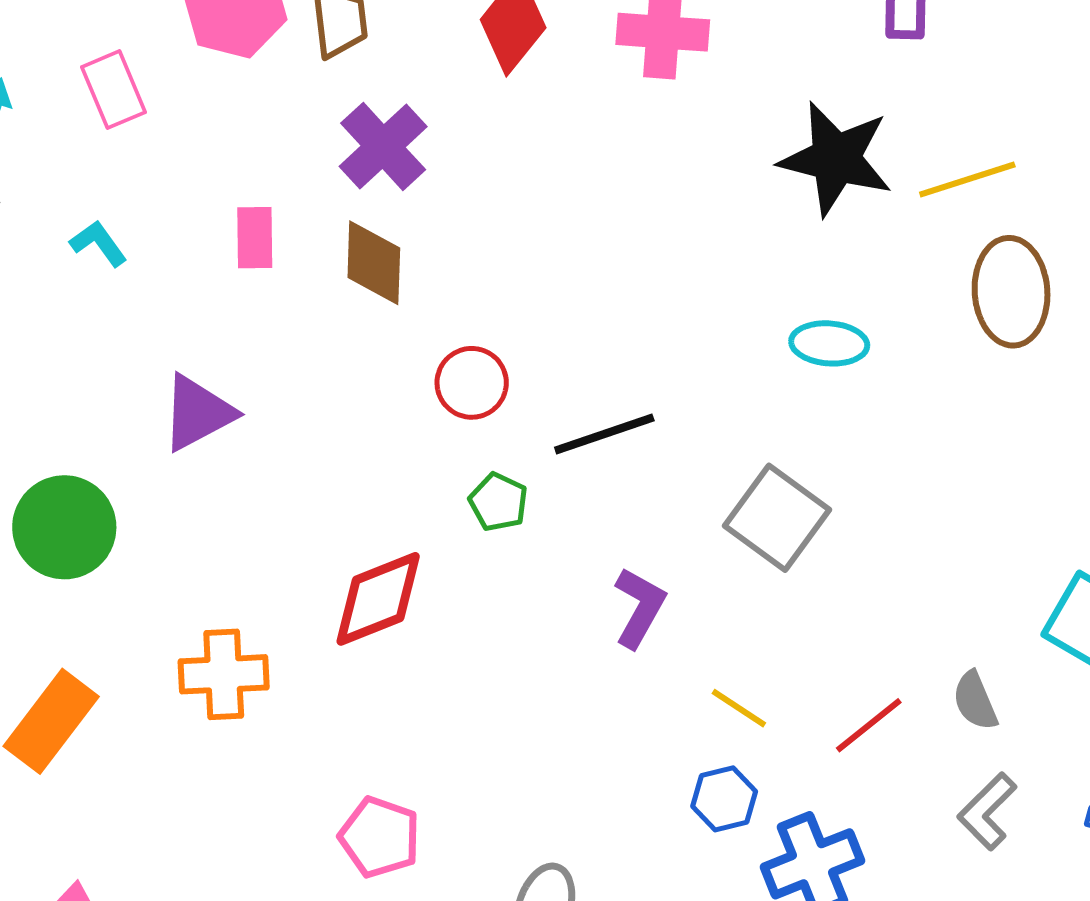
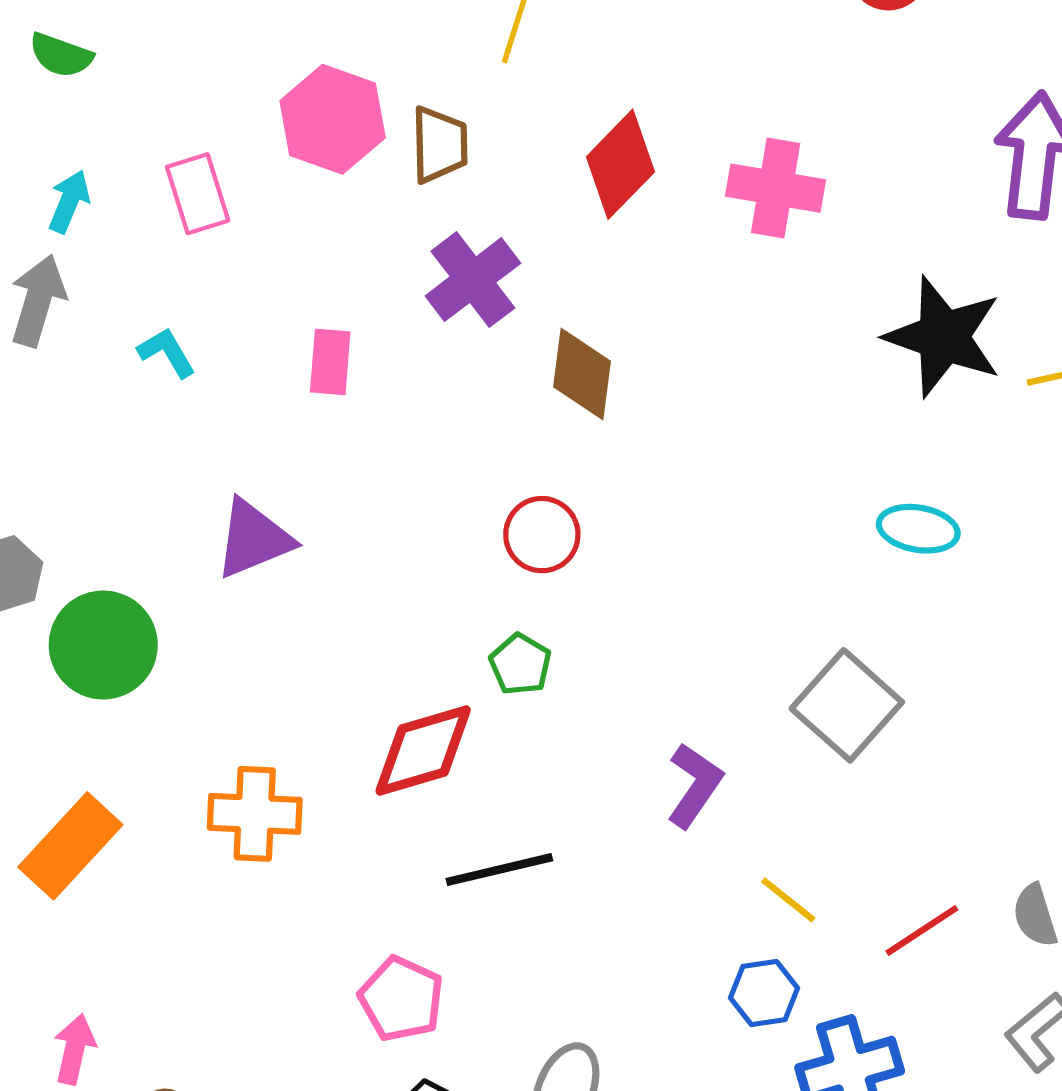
brown diamond: (374, 263) -> (582, 374), moved
black line: (604, 434) -> (499, 870), moved
green pentagon: (498, 502) -> (520, 664), moved

